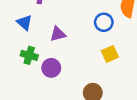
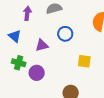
blue circle: (104, 22) -> (65, 34), moved
yellow square: (110, 54) -> (84, 61), turned 32

